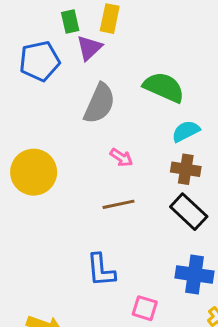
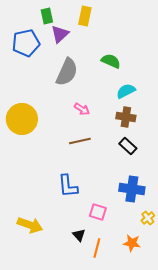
yellow rectangle: (110, 19) -> (85, 16), moved
green semicircle: (164, 87) -> (111, 61), size x0.7
black rectangle: (189, 212) -> (128, 146), size x0.7

